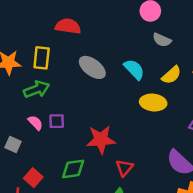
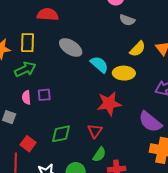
cyan semicircle: (134, 69) -> (99, 65), moved
pink semicircle: (35, 123) -> (26, 97), turned -136
red star: (101, 140) -> (109, 104), moved
red triangle: (124, 168) -> (95, 131), moved

